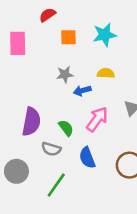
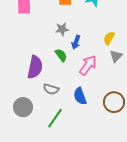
yellow semicircle: (106, 73) -> (109, 38), moved, turned -64
blue arrow: (82, 91) -> (76, 42), turned -56
green semicircle: (66, 128) -> (61, 55), moved

